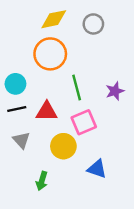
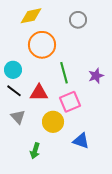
yellow diamond: (54, 19) -> (31, 16), moved
black line: (17, 109) -> (14, 91), turned 49

